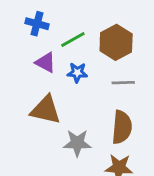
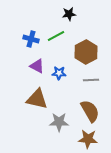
green line: (73, 39) -> (56, 36), moved
brown semicircle: (122, 127) -> (90, 111), turned -35

